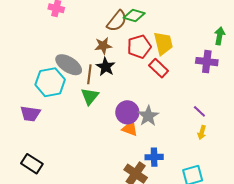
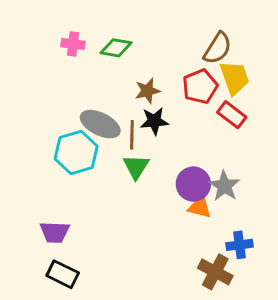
green diamond: (134, 16) -> (116, 48), moved
brown semicircle: (117, 21) -> (217, 48), moved
black star: (106, 67) -> (154, 121), turned -30
purple trapezoid: (30, 114) -> (55, 232), moved

